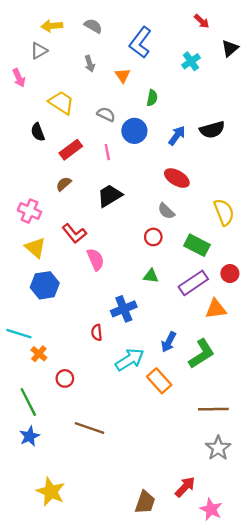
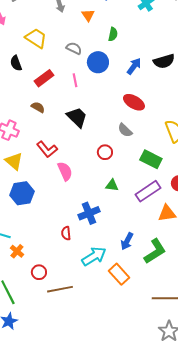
brown semicircle: (64, 184) -> (38, 107), turned 72
black trapezoid: (110, 196) -> (77, 117), turned 75
red circle: (153, 237) -> (105, 152), moved
brown line: (90, 428) -> (60, 289), moved, turned -30

